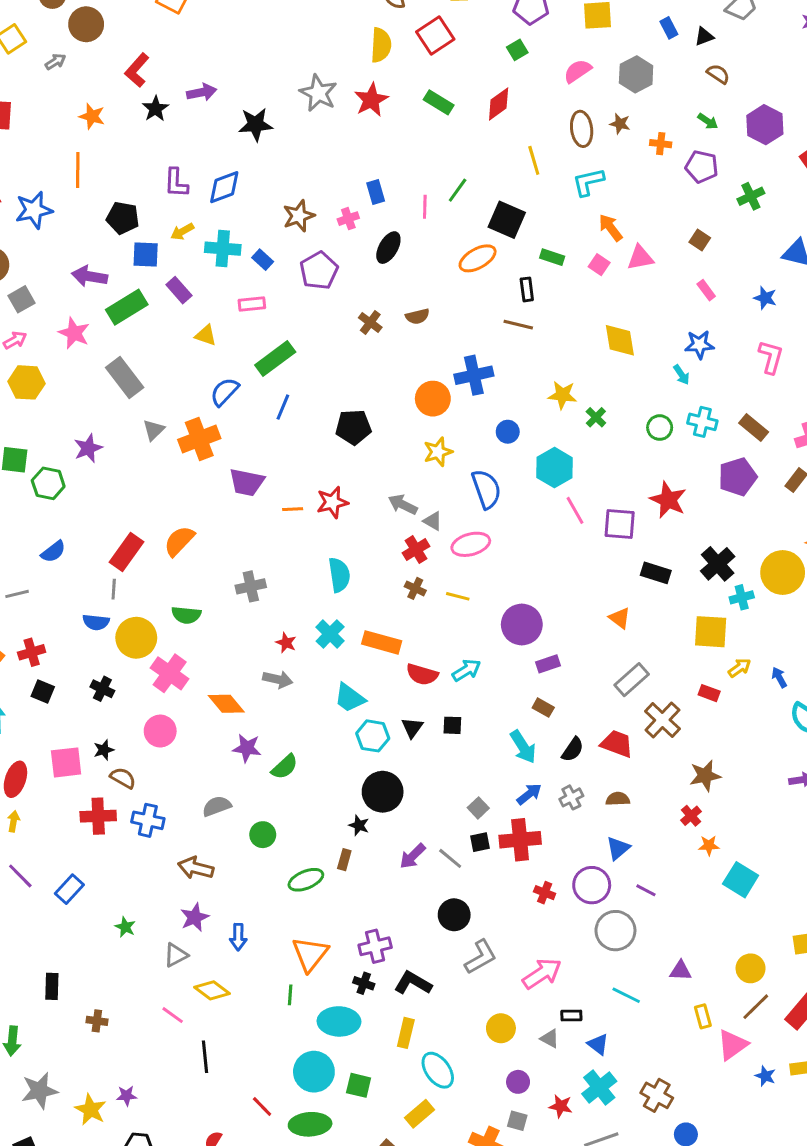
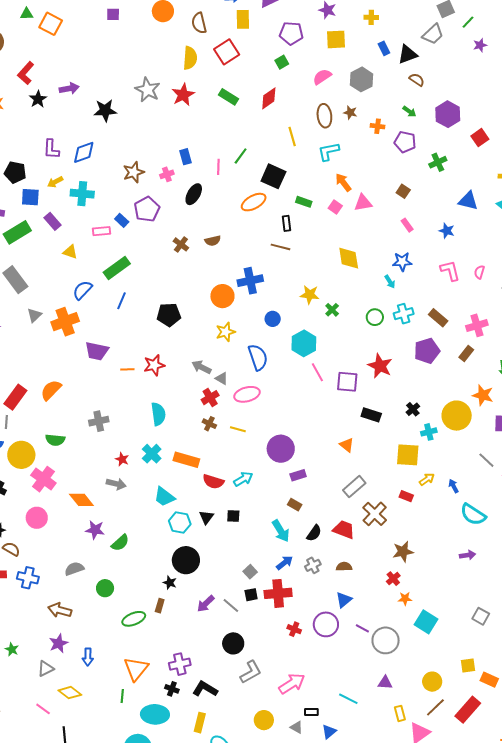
black triangle: (704, 36) -> (408, 54), size x1.5
blue rectangle: (263, 260) -> (122, 220), moved
pink L-shape: (771, 357) -> (450, 271), turned -30
cyan cross: (702, 422) -> (404, 314), turned -30
black cross: (718, 564) -> (413, 409), size x0.6
gray circle: (615, 931) -> (386, 640), moved
blue triangle: (598, 1044) -> (329, 732), turned 42

